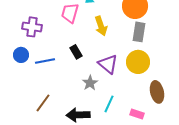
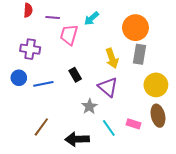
yellow arrow: (101, 26) -> (112, 58), moved
yellow circle: (138, 62) -> (156, 85), moved
cyan line: (109, 104) -> (109, 128), turned -60
pink rectangle: (137, 114) -> (133, 124), moved

